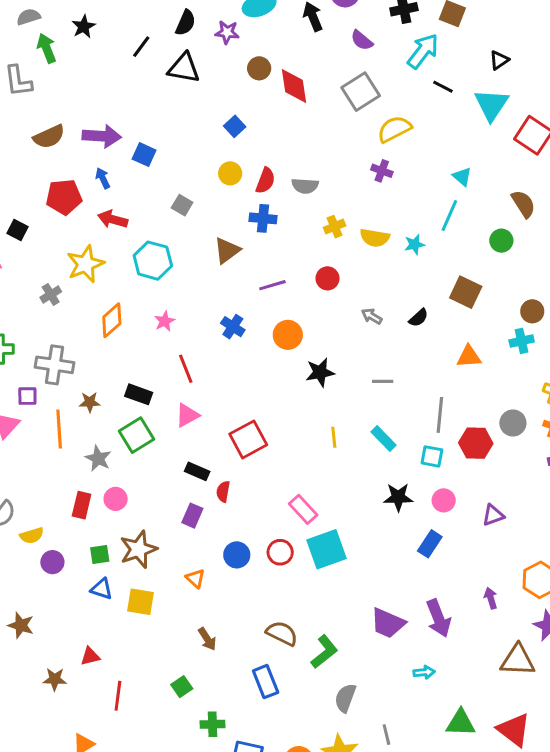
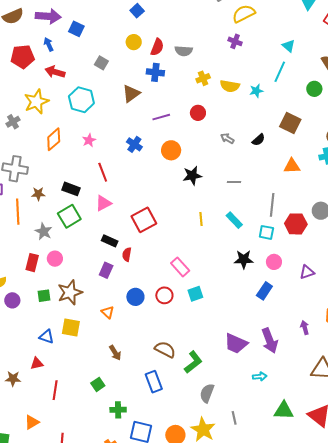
cyan square: (326, 549) -> (195, 294), size x0.6
blue triangle: (102, 589) -> (47, 337), moved

